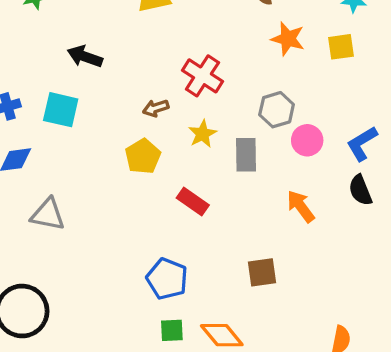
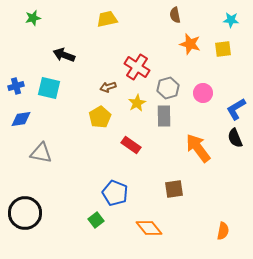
gray hexagon: (277, 110) -> (168, 88), moved
pink circle: (307, 140) -> (203, 93), moved
orange arrow: (301, 206) -> (198, 148), size x1.4
green square: (172, 330) -> (96, 220), moved, turned -35

